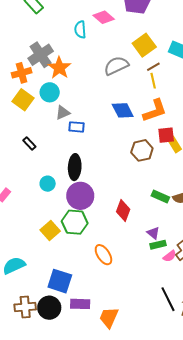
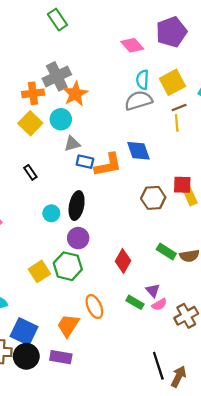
cyan semicircle: (80, 30) -> (143, 80), moved
orange L-shape: (155, 111) -> (108, 165), moved
cyan circle: (48, 184) -> (51, 213), moved
purple circle: (80, 196) -> (78, 238), size x0.7
green rectangle: (158, 245) -> (135, 302), moved, turned 35
pink semicircle: (170, 256) -> (159, 304), moved
blue square: (60, 281) -> (24, 332), moved
orange trapezoid: (109, 317) -> (68, 325), moved

